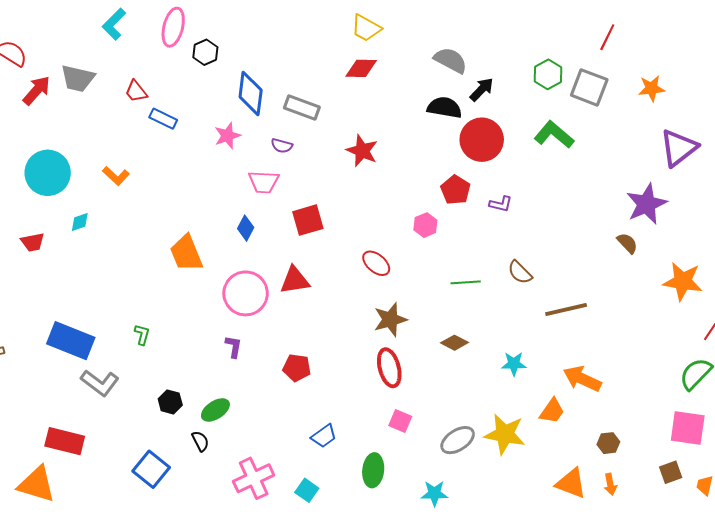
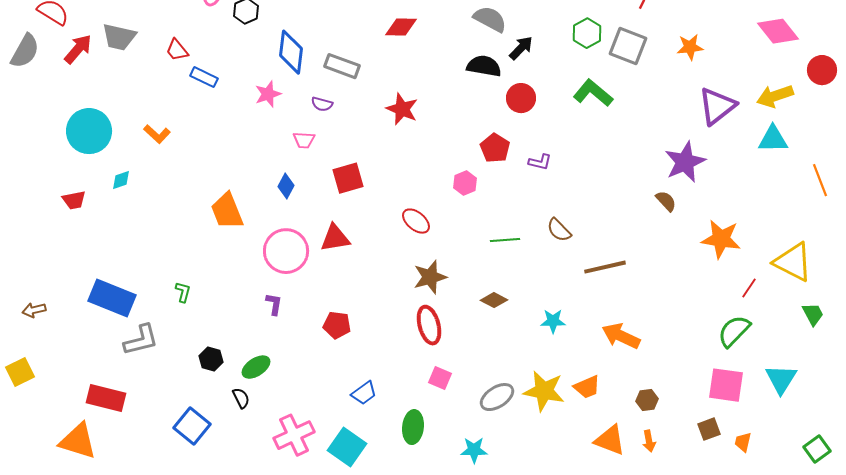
red circle: (482, 140) -> (521, 98), size x0.7
pink trapezoid: (264, 182) -> (304, 140), size x0.7
gray L-shape: (100, 383) -> (141, 340), turned -51
orange trapezoid: (552, 411) -> (587, 387), moved, turned 32
cyan square: (307, 490) -> (347, 447), size x1.6

